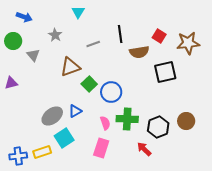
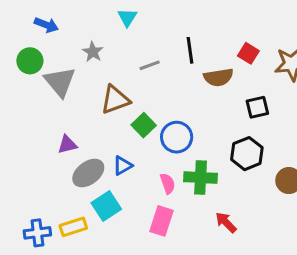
gray triangle: (33, 55) -> (60, 82), size x1.6
black square: (165, 72) -> (257, 107), size x0.7
purple triangle: (11, 83) -> (67, 145), moved
black hexagon: (158, 127) -> (247, 154), moved

